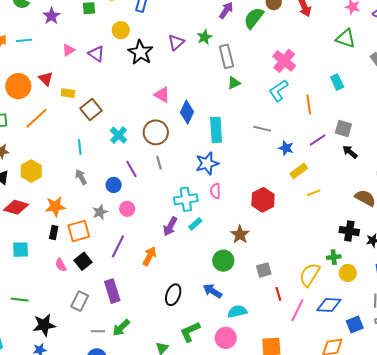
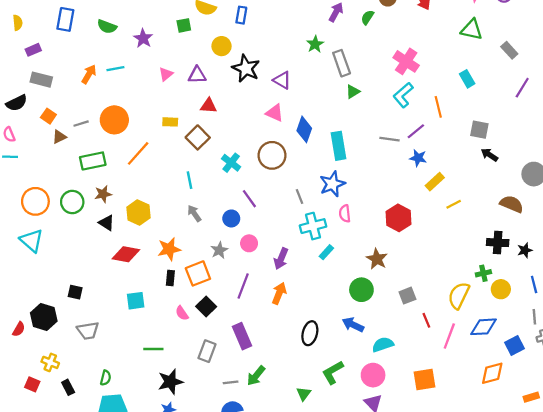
green semicircle: (254, 18) -> (367, 17), size x0.6
purple triangle: (176, 42) -> (282, 80), moved, turned -42
purple triangle: (96, 54) -> (197, 75), turned -30
red triangle: (46, 79) -> (209, 106), moved, turned -35
purple line: (318, 140) -> (416, 131), moved
gray line: (159, 163) -> (299, 197), moved
purple arrow: (170, 226) -> (281, 259), moved
green line: (20, 300) -> (153, 349), moved

